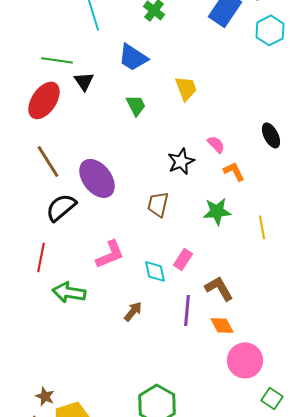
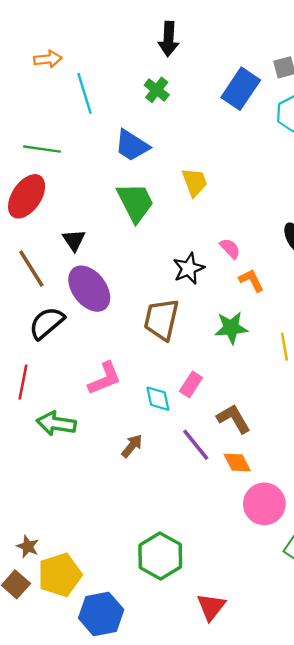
black triangle: (84, 81) -> (74, 240), moved
green trapezoid: (136, 105) -> (135, 202), size x1.6
brown trapezoid: (158, 204) -> (161, 319), size x1.4
purple line: (187, 310) -> (196, 445), turned -44

